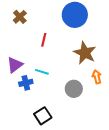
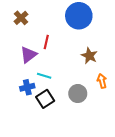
brown star: (85, 53) -> (89, 56), size x0.7
purple triangle: (15, 65) -> (28, 55), moved
black square: (43, 116) -> (45, 99), moved

